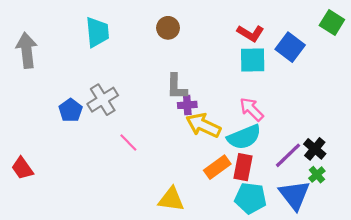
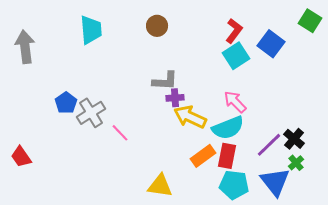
red L-shape: (250, 33) -> (234, 31), turned -85
cyan square: (253, 60) -> (236, 56), turned -32
gray L-shape: (177, 87) -> (165, 81), turned -88
gray cross: (103, 100) -> (91, 113), moved

